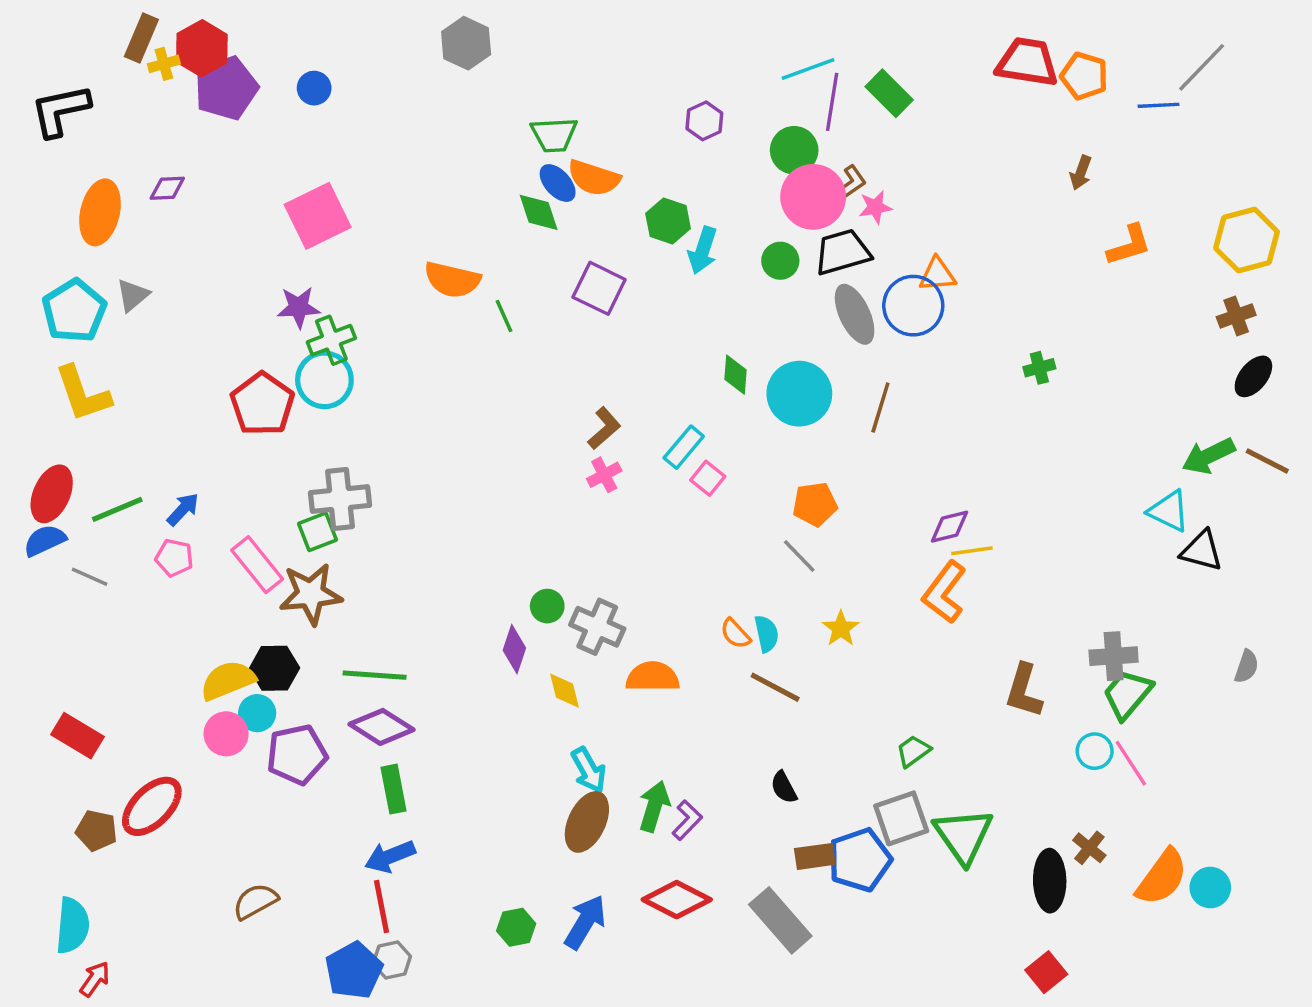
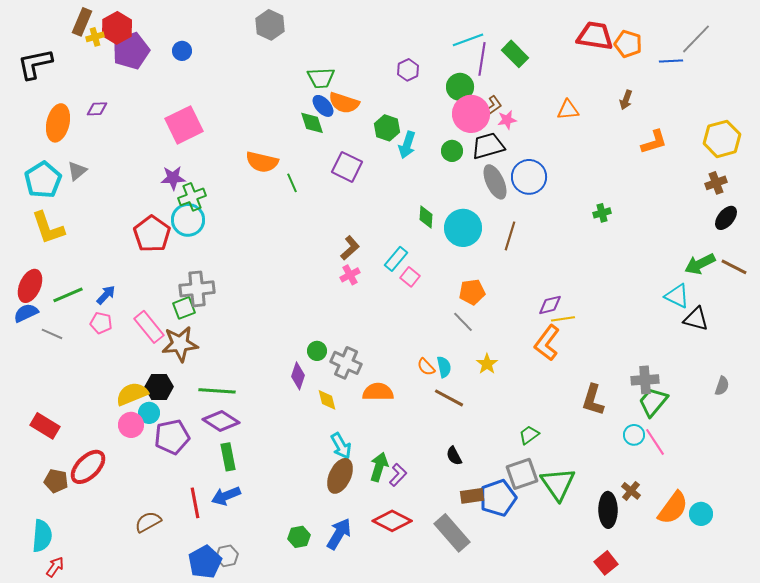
orange triangle: (937, 275) -> (568, 110), moved
red line: (381, 907) -> (195, 503), moved

